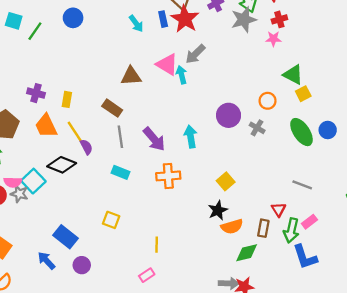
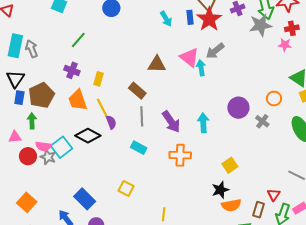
green line: (35, 31) -> (78, 40), moved

